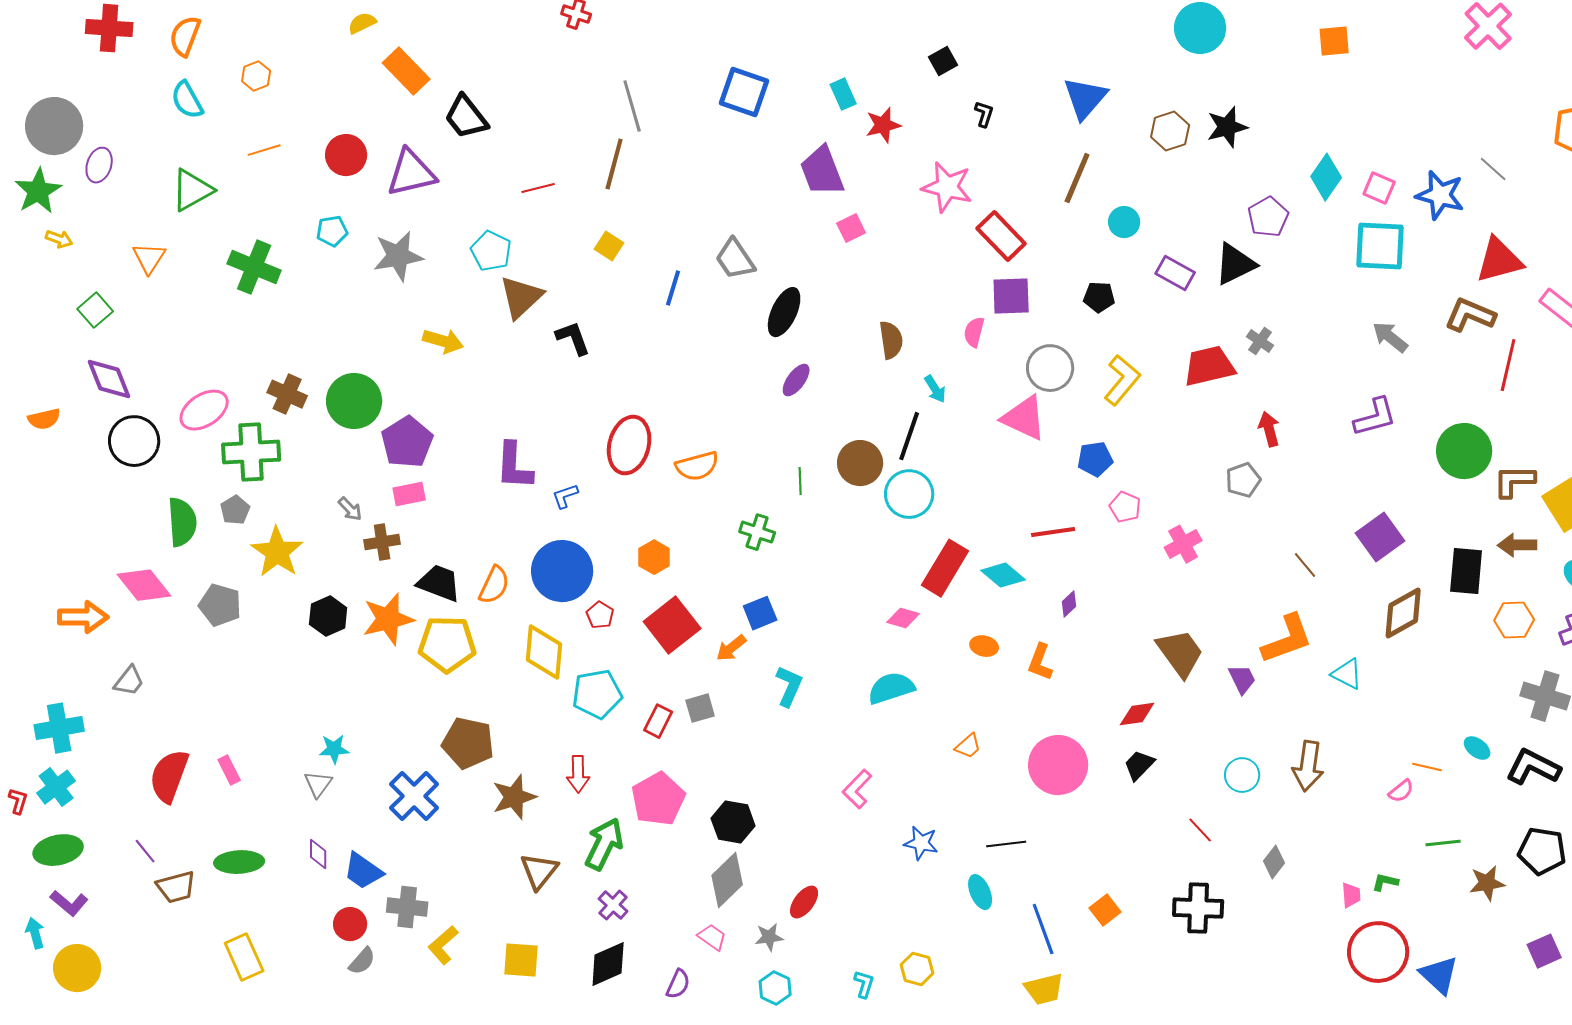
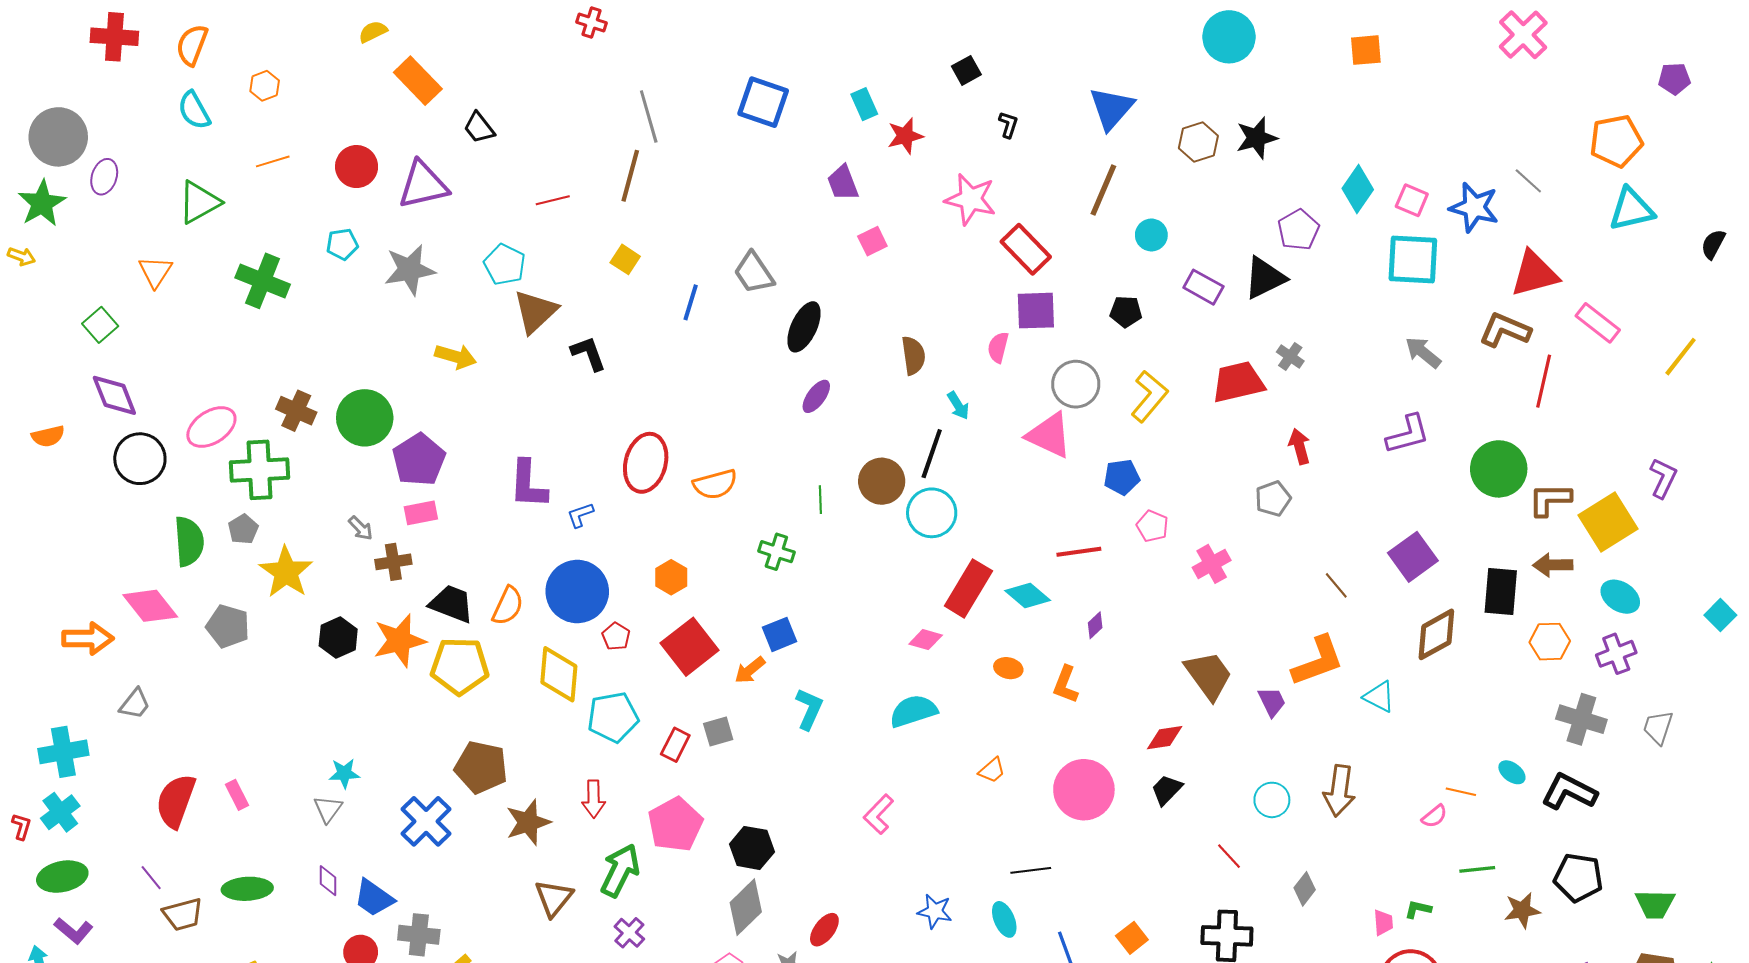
black trapezoid: (466, 117) -> (479, 128), size x0.7
purple trapezoid: (822, 171) -> (843, 183), size x0.7
yellow arrow: (59, 239) -> (21, 256), moved
blue star: (921, 843) -> (935, 911), moved

